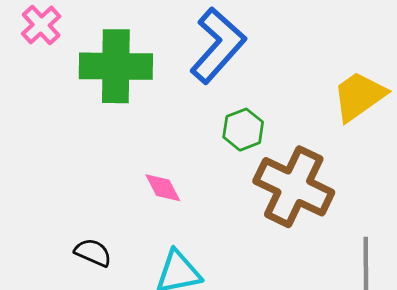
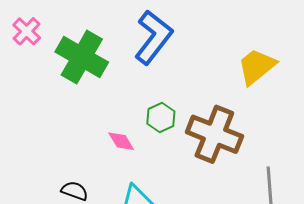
green cross: (116, 66) -> (82, 57), turned 33
green hexagon: (243, 130) -> (161, 118), moved

